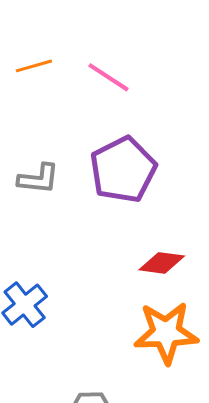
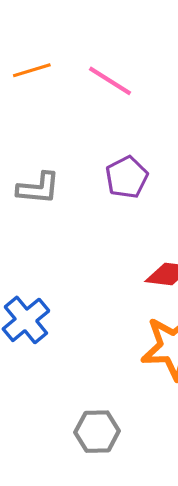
purple pentagon: (123, 170) -> (127, 177), size x0.6

